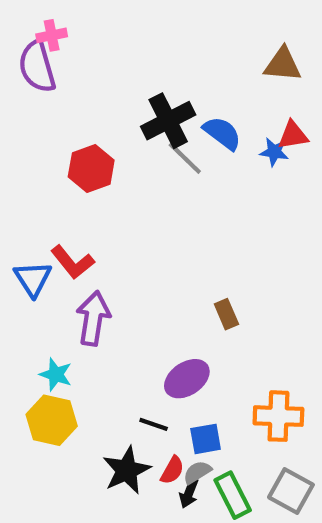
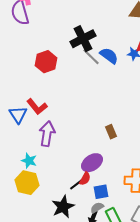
blue semicircle: (222, 133) -> (109, 56), moved
black line: (154, 424) -> (76, 185), turned -56
red semicircle: (172, 470) -> (85, 179), moved

